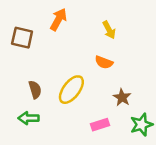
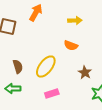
yellow arrow: (109, 30) -> (75, 21), turned -64
pink rectangle: (100, 125) -> (52, 94), moved

